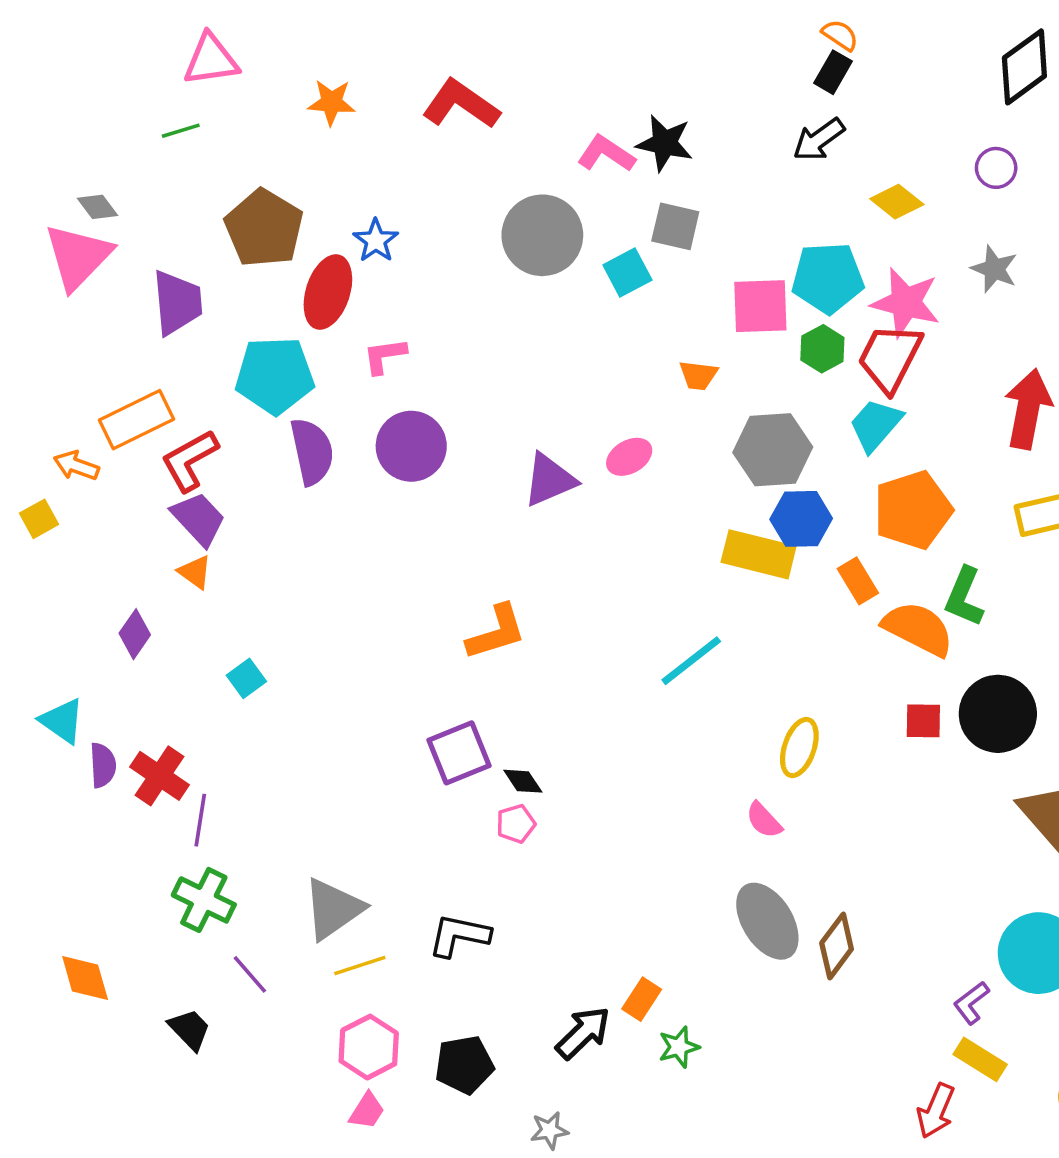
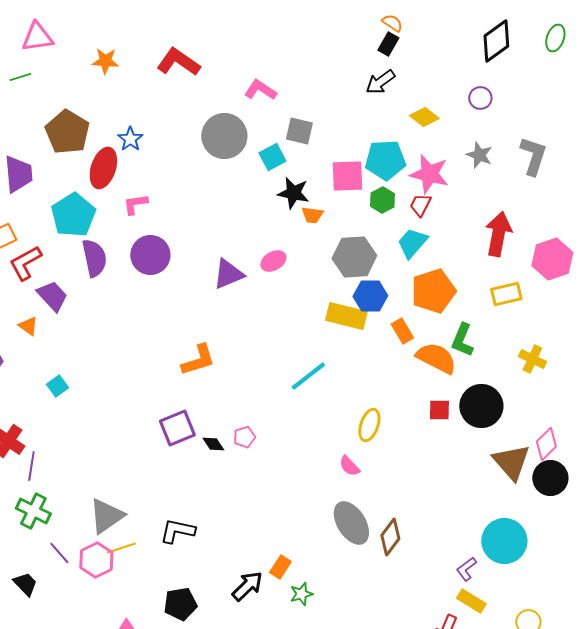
black star: (665, 143) -> (293, 193), moved
red trapezoid: (890, 358) -> (420, 205), size x0.6
cyan pentagon: (275, 375) -> (73, 215), turned -30
purple trapezoid: (199, 519) -> (52, 296), moved
pink pentagon: (516, 824) -> (244, 437), moved
pink hexagon: (369, 1047) -> (96, 560), moved

